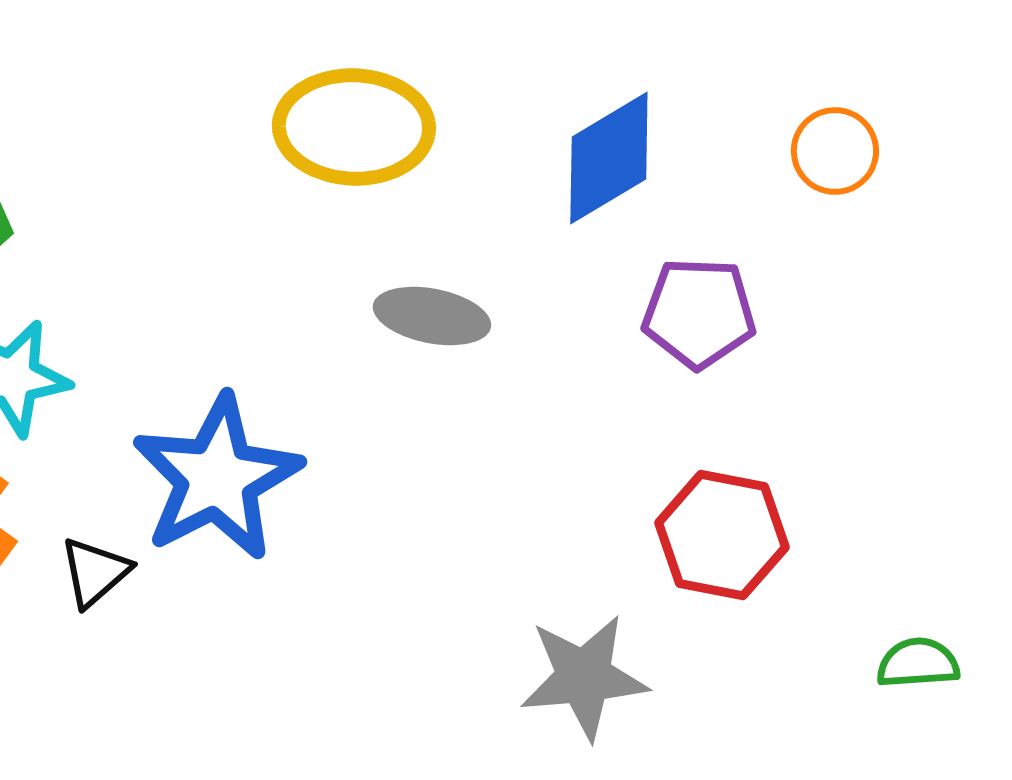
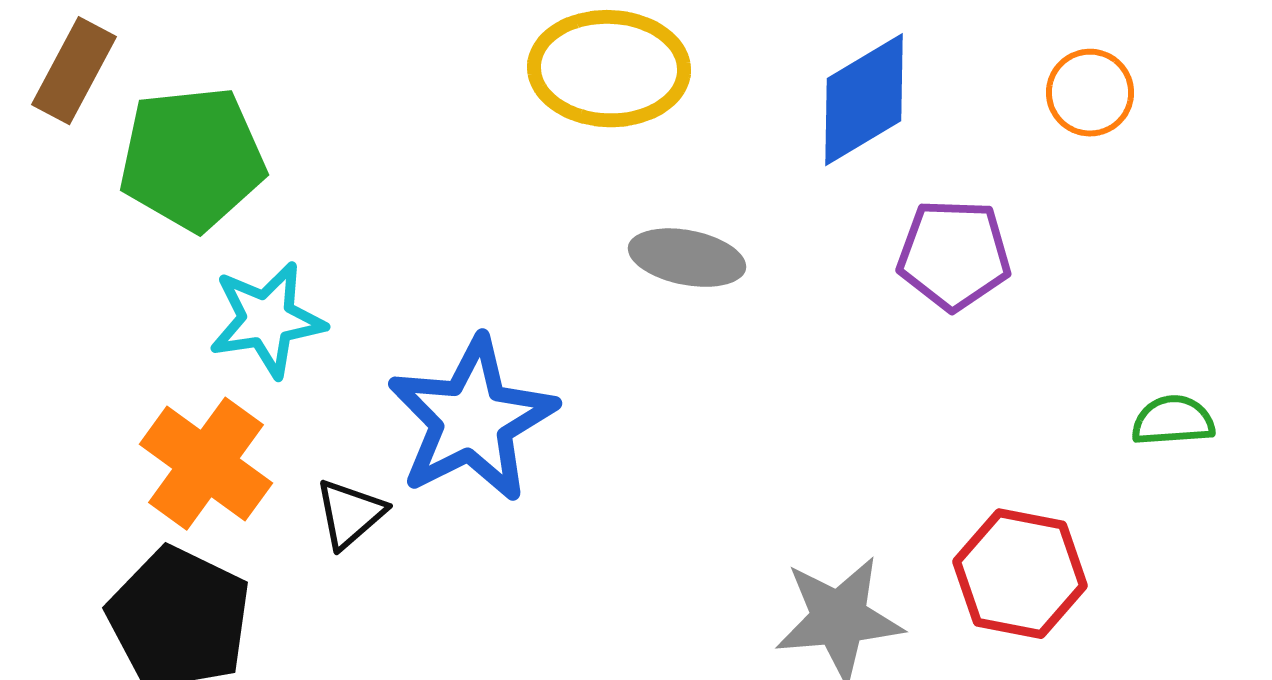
red hexagon: (722, 535) -> (1020, 574), moved
green semicircle: (918, 663) -> (1173, 421), moved

